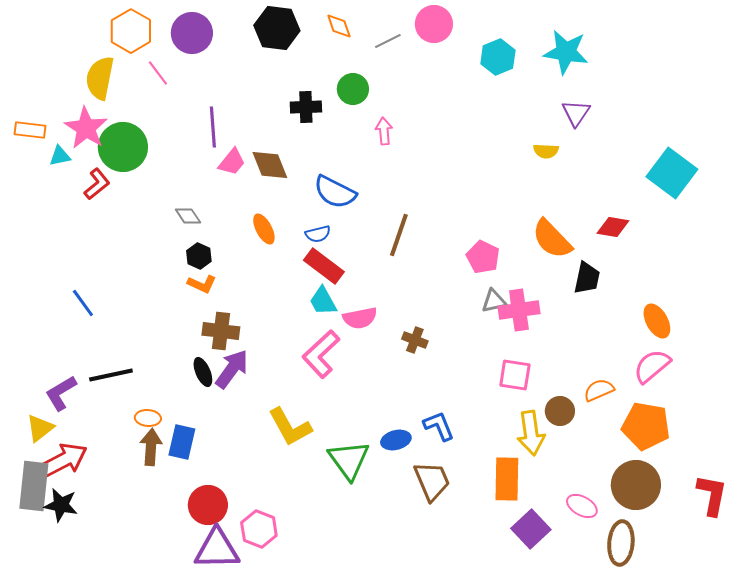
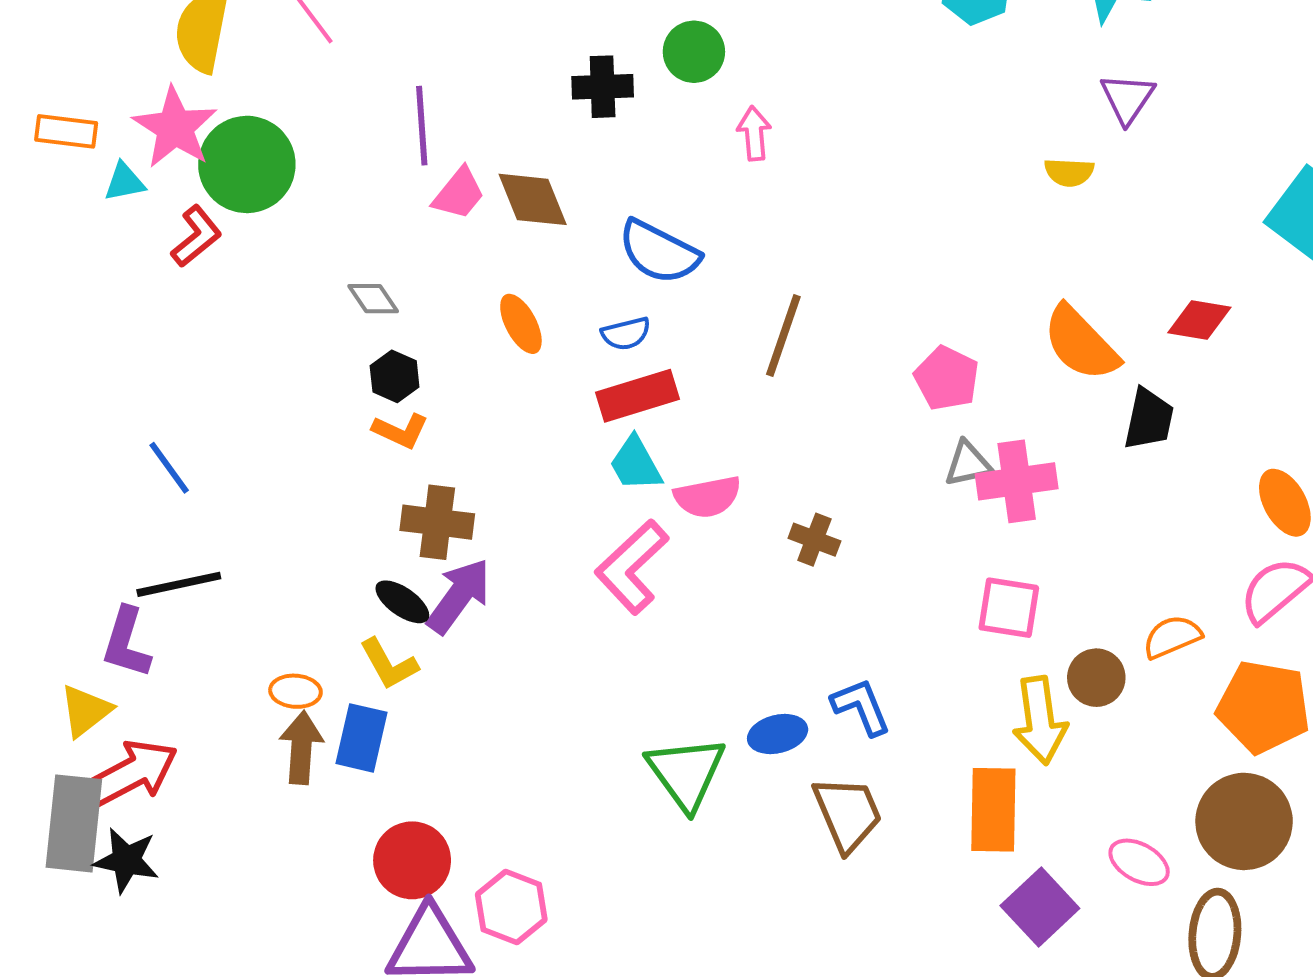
red rectangle: (324, 266) -> (638, 396), turned -54
black ellipse: (203, 372) -> (402, 602), turned -32
black line: (111, 375) -> (179, 584), moved
purple L-shape: (61, 393) -> (126, 643), turned -42
yellow L-shape: (290, 427) -> (389, 664), moved, size x0.7

